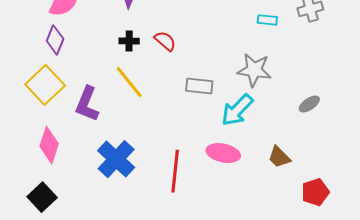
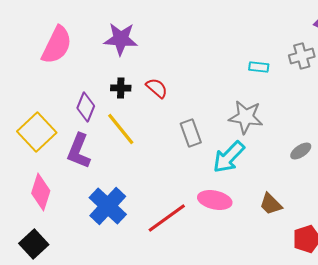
purple diamond: (55, 40) -> (86, 107), moved
gray rectangle: (199, 86) -> (191, 133), turned 64
red line: (175, 171) -> (167, 218), turned 48

